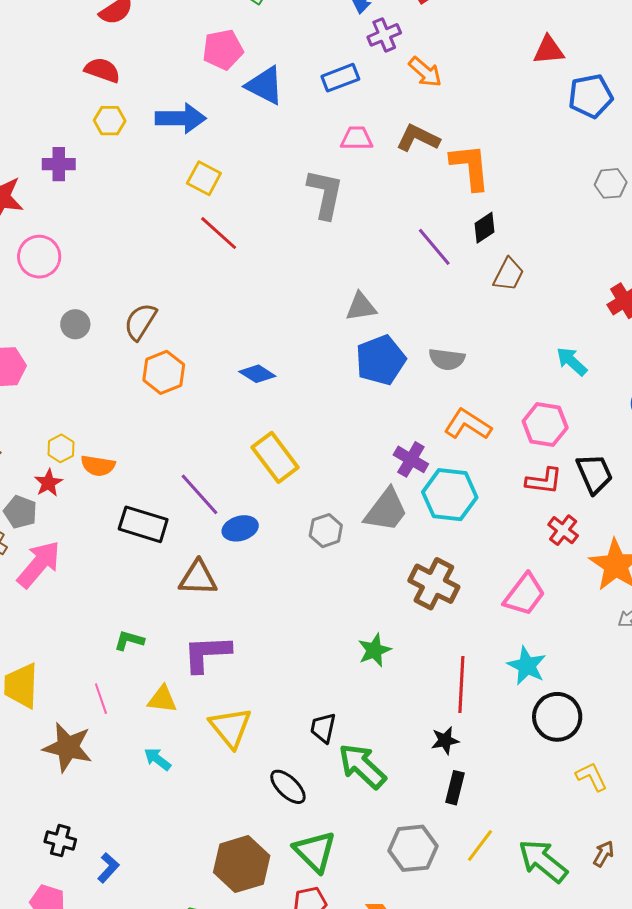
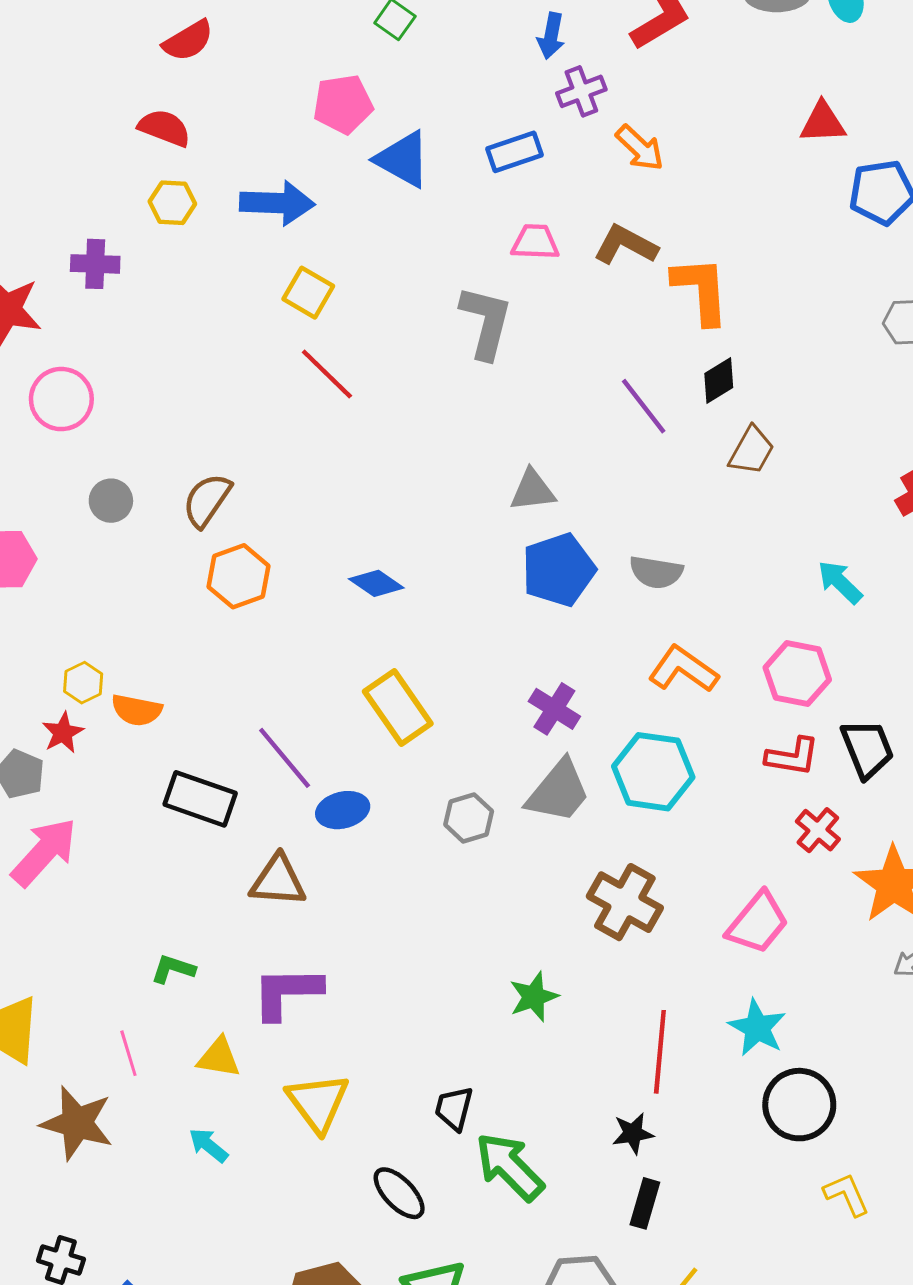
purple cross: (411, 459) -> (554, 709), moved

